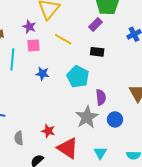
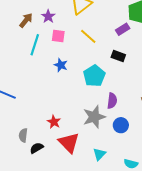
purple star: (29, 27) -> (48, 16), moved
gray semicircle: (19, 138) -> (23, 135), moved

